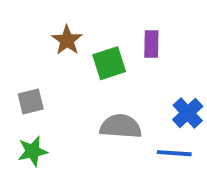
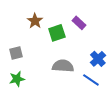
purple rectangle: (151, 44) -> (79, 23), turned -48
blue line: (174, 153) -> (91, 80), turned 30

